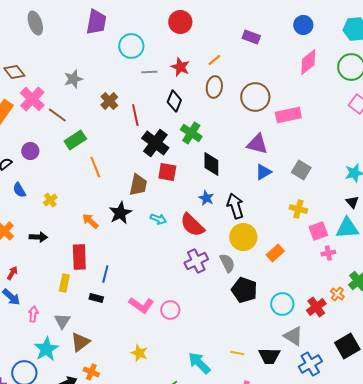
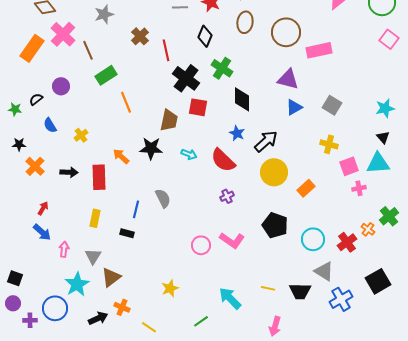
brown line: (57, 115) -> (88, 50), turned 30
black arrow: (235, 206) -> (266, 141), turned 65
black star: (120, 213) -> (151, 148), turned 30
red rectangle: (79, 257) -> (99, 177), moved
purple cross: (196, 261) -> (227, 196), size x0.6
gray semicircle: (227, 263) -> (163, 198), moved
pink L-shape: (141, 305) -> (232, 240), moved
yellow star: (139, 353) -> (170, 288), turned 30

